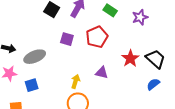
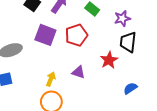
purple square: (67, 39) -> (45, 35), size x1.5
black trapezoid: (156, 59) -> (128, 42), moved, turned -130

